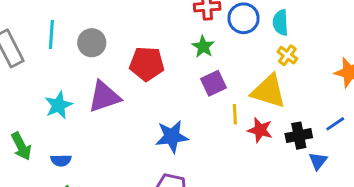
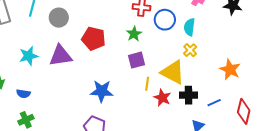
black cross: (299, 136) -> (189, 95), moved

